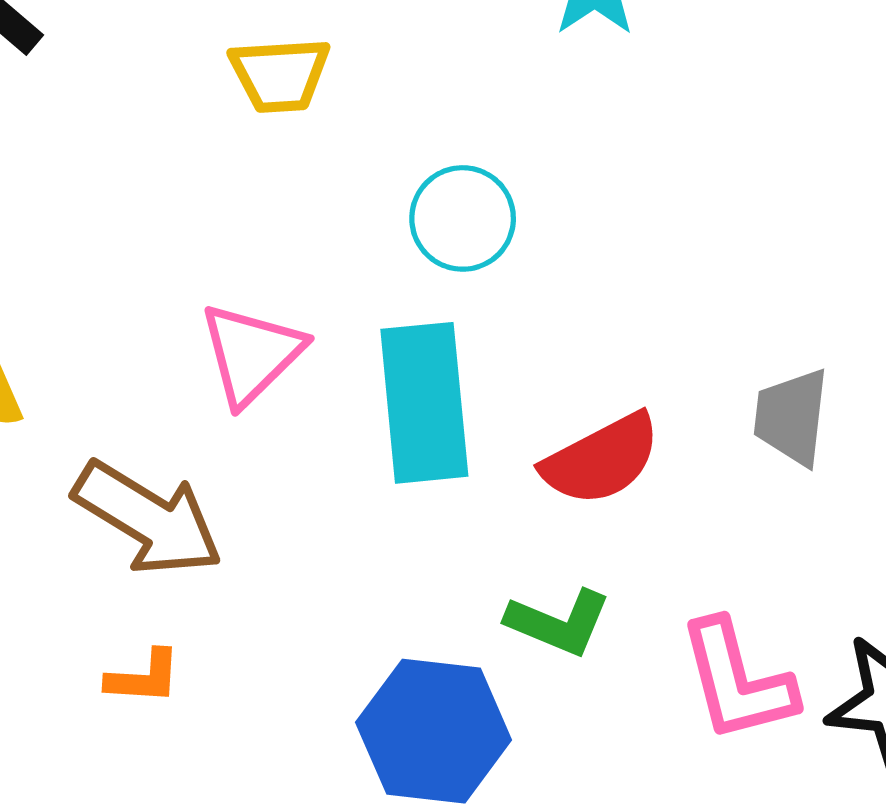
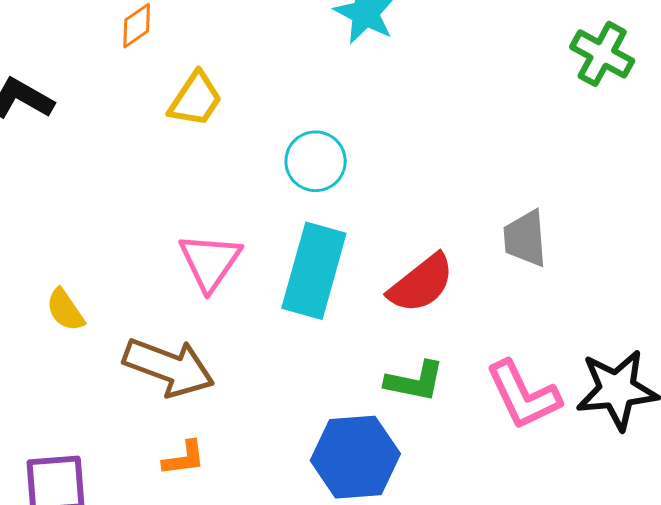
yellow trapezoid: (280, 75) -> (195, 99), turned -42
cyan rectangle: (424, 403) -> (314, 271), turned 32

